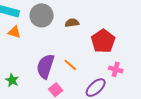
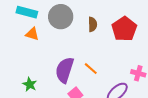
brown semicircle: (72, 23) -> (93, 24), turned 96
red pentagon: (103, 41) -> (124, 29), moved

